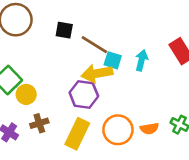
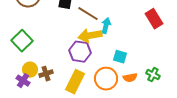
cyan square: (113, 60) -> (120, 57), moved
cyan arrow: (142, 60) -> (106, 26), moved
yellow circle: (26, 94) -> (30, 70), moved

